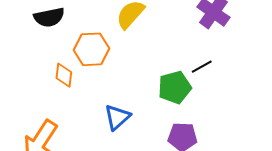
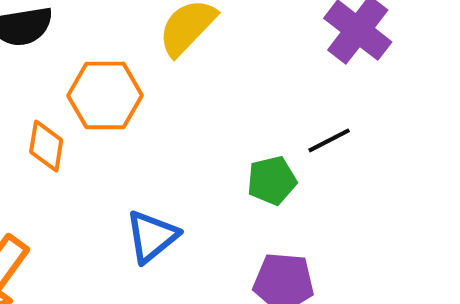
green pentagon: (175, 87) -> (272, 181), size x0.7

